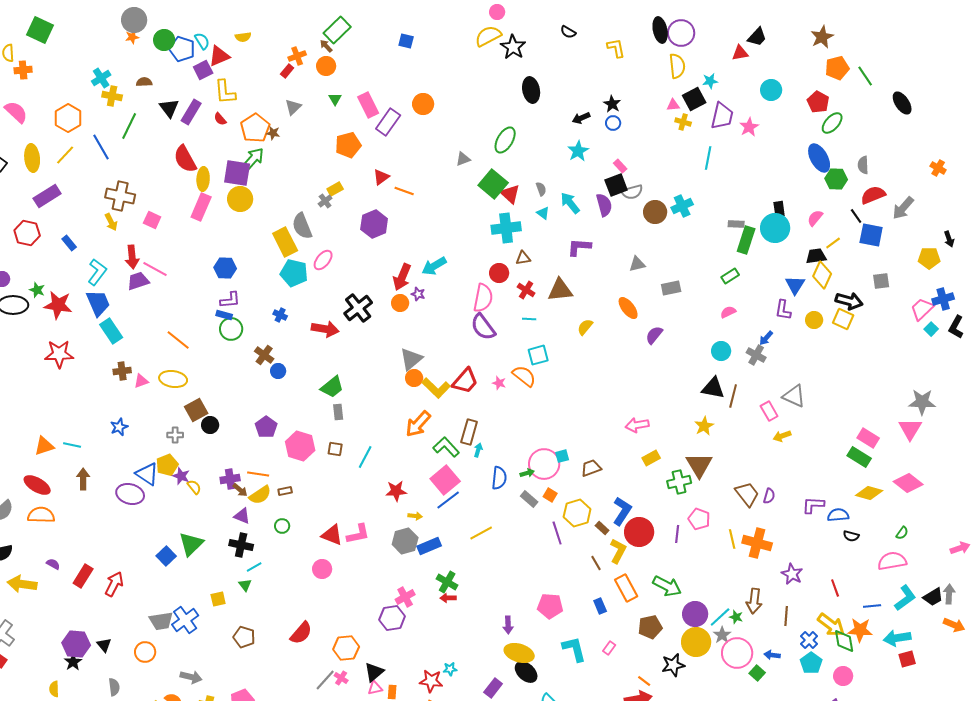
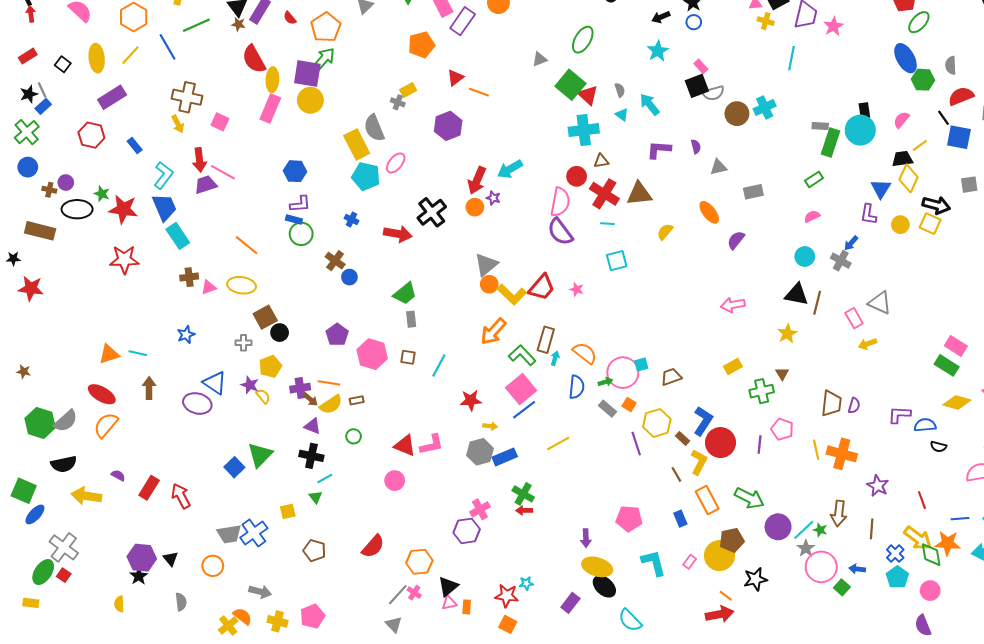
green line: (129, 126) -> (196, 25), turned 40
brown star: (273, 133) -> (238, 24), moved
gray cross: (325, 201) -> (398, 102), turned -32
purple semicircle: (604, 205) -> (696, 147), moved, size x0.6
red cross: (526, 290) -> (604, 194), size x1.6
orange semicircle: (524, 376) -> (585, 353), moved
pink arrow: (637, 425) -> (733, 305), moved
yellow pentagon: (167, 465) -> (270, 366), moved
brown triangle: (699, 465) -> (782, 374), size x0.5
brown trapezoid: (747, 494) -> (831, 403), turned 44
orange semicircle: (41, 515) -> (106, 425), turned -52
red arrow: (114, 584) -> (181, 496), turned -55
yellow circle: (696, 642) -> (719, 556), moved

